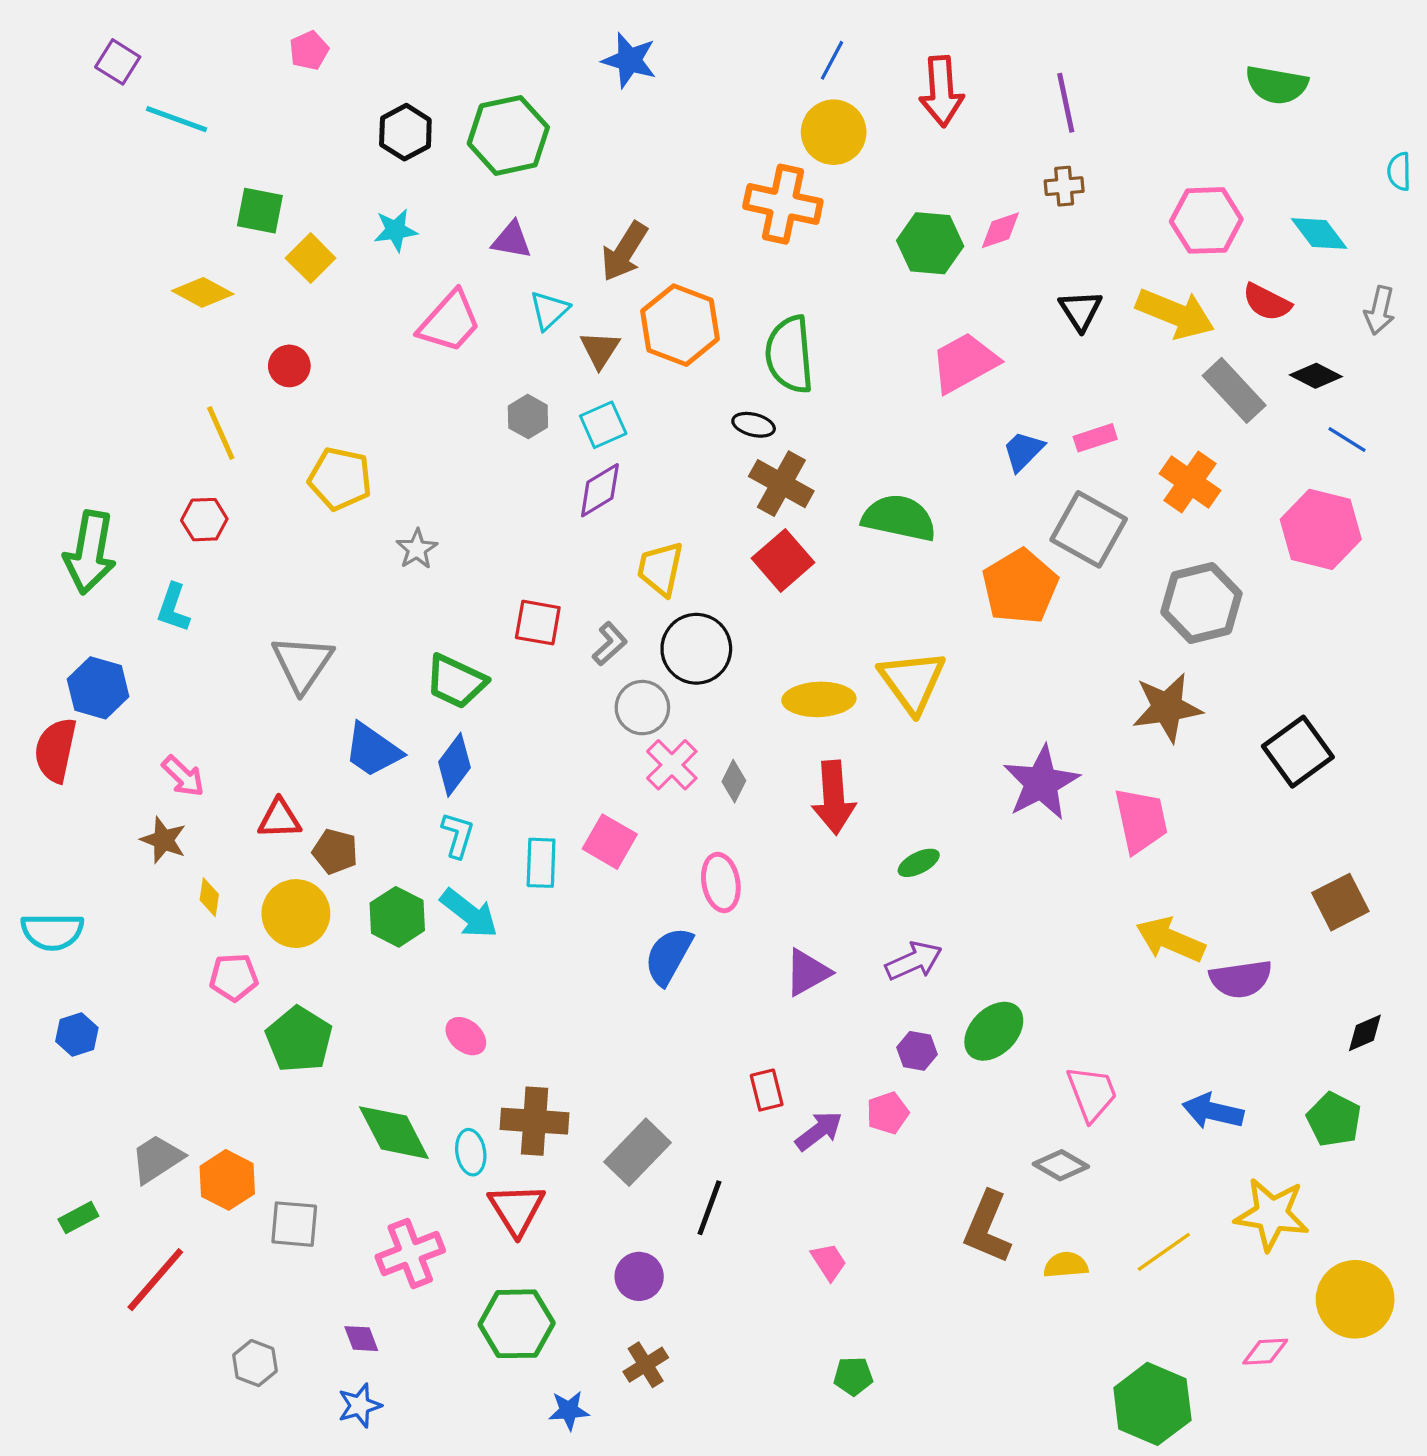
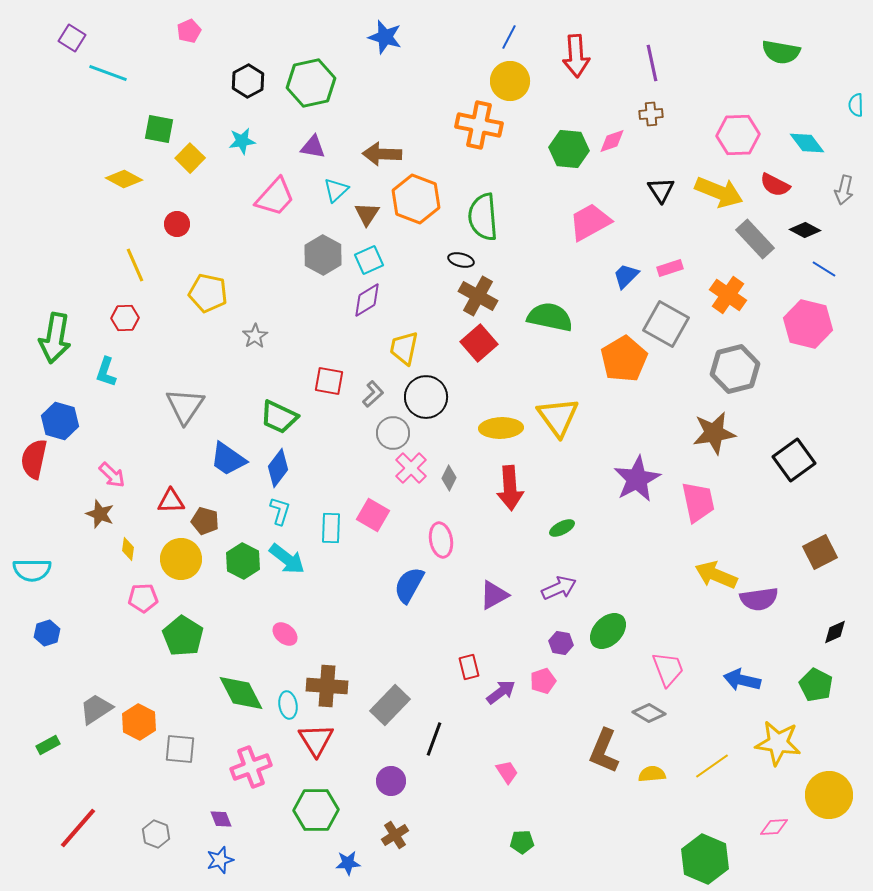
brown arrow: (624, 252) -> (382, 154), turned 60
gray hexagon: (528, 417) -> (323, 255), size x1.5
red line: (155, 1280) -> (78, 828), moved

